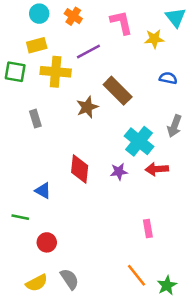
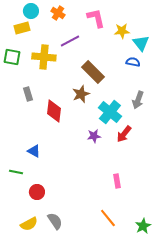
cyan triangle: (176, 17) -> (141, 43), moved
yellow rectangle: (37, 45) -> (22, 28), moved
brown star: (87, 107) -> (81, 94), moved
red diamond: (80, 169) -> (54, 111), moved
red arrow: (157, 169) -> (124, 134), turned -48
green star: (167, 285) -> (143, 226), moved

